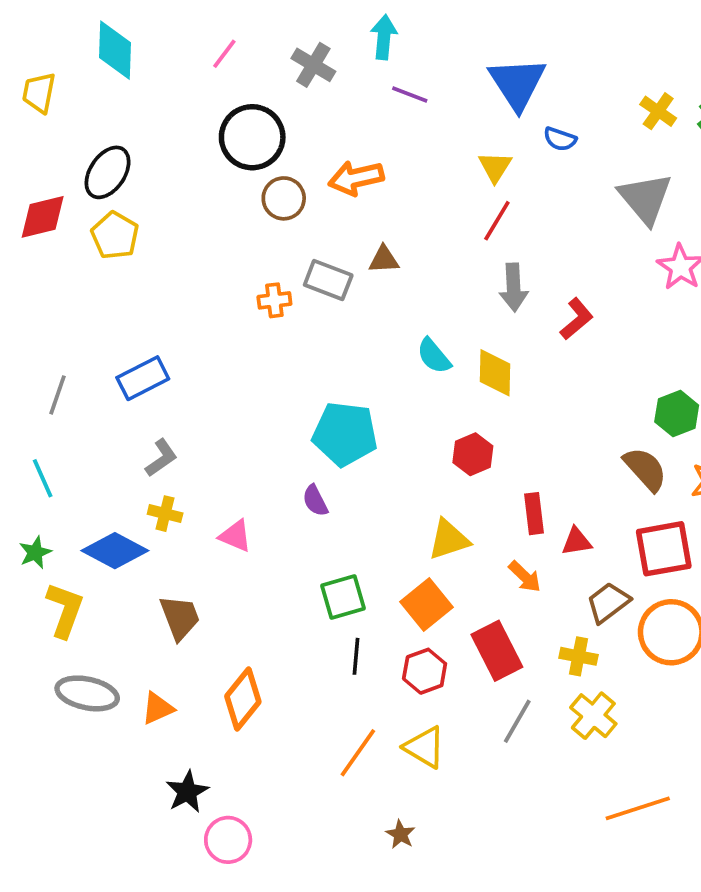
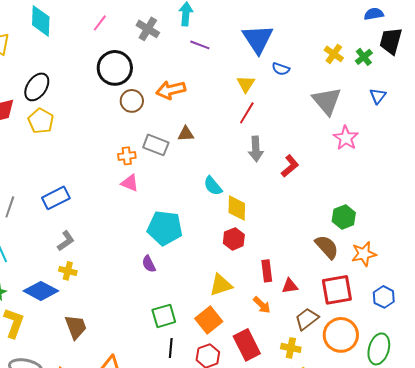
yellow diamond: (495, 373) -> (237, 208), moved
pink triangle: (235, 536) -> (130, 183), moved

